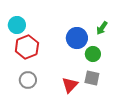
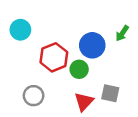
red hexagon: (27, 47) -> (54, 57), moved
green circle: (93, 54) -> (79, 69), moved

